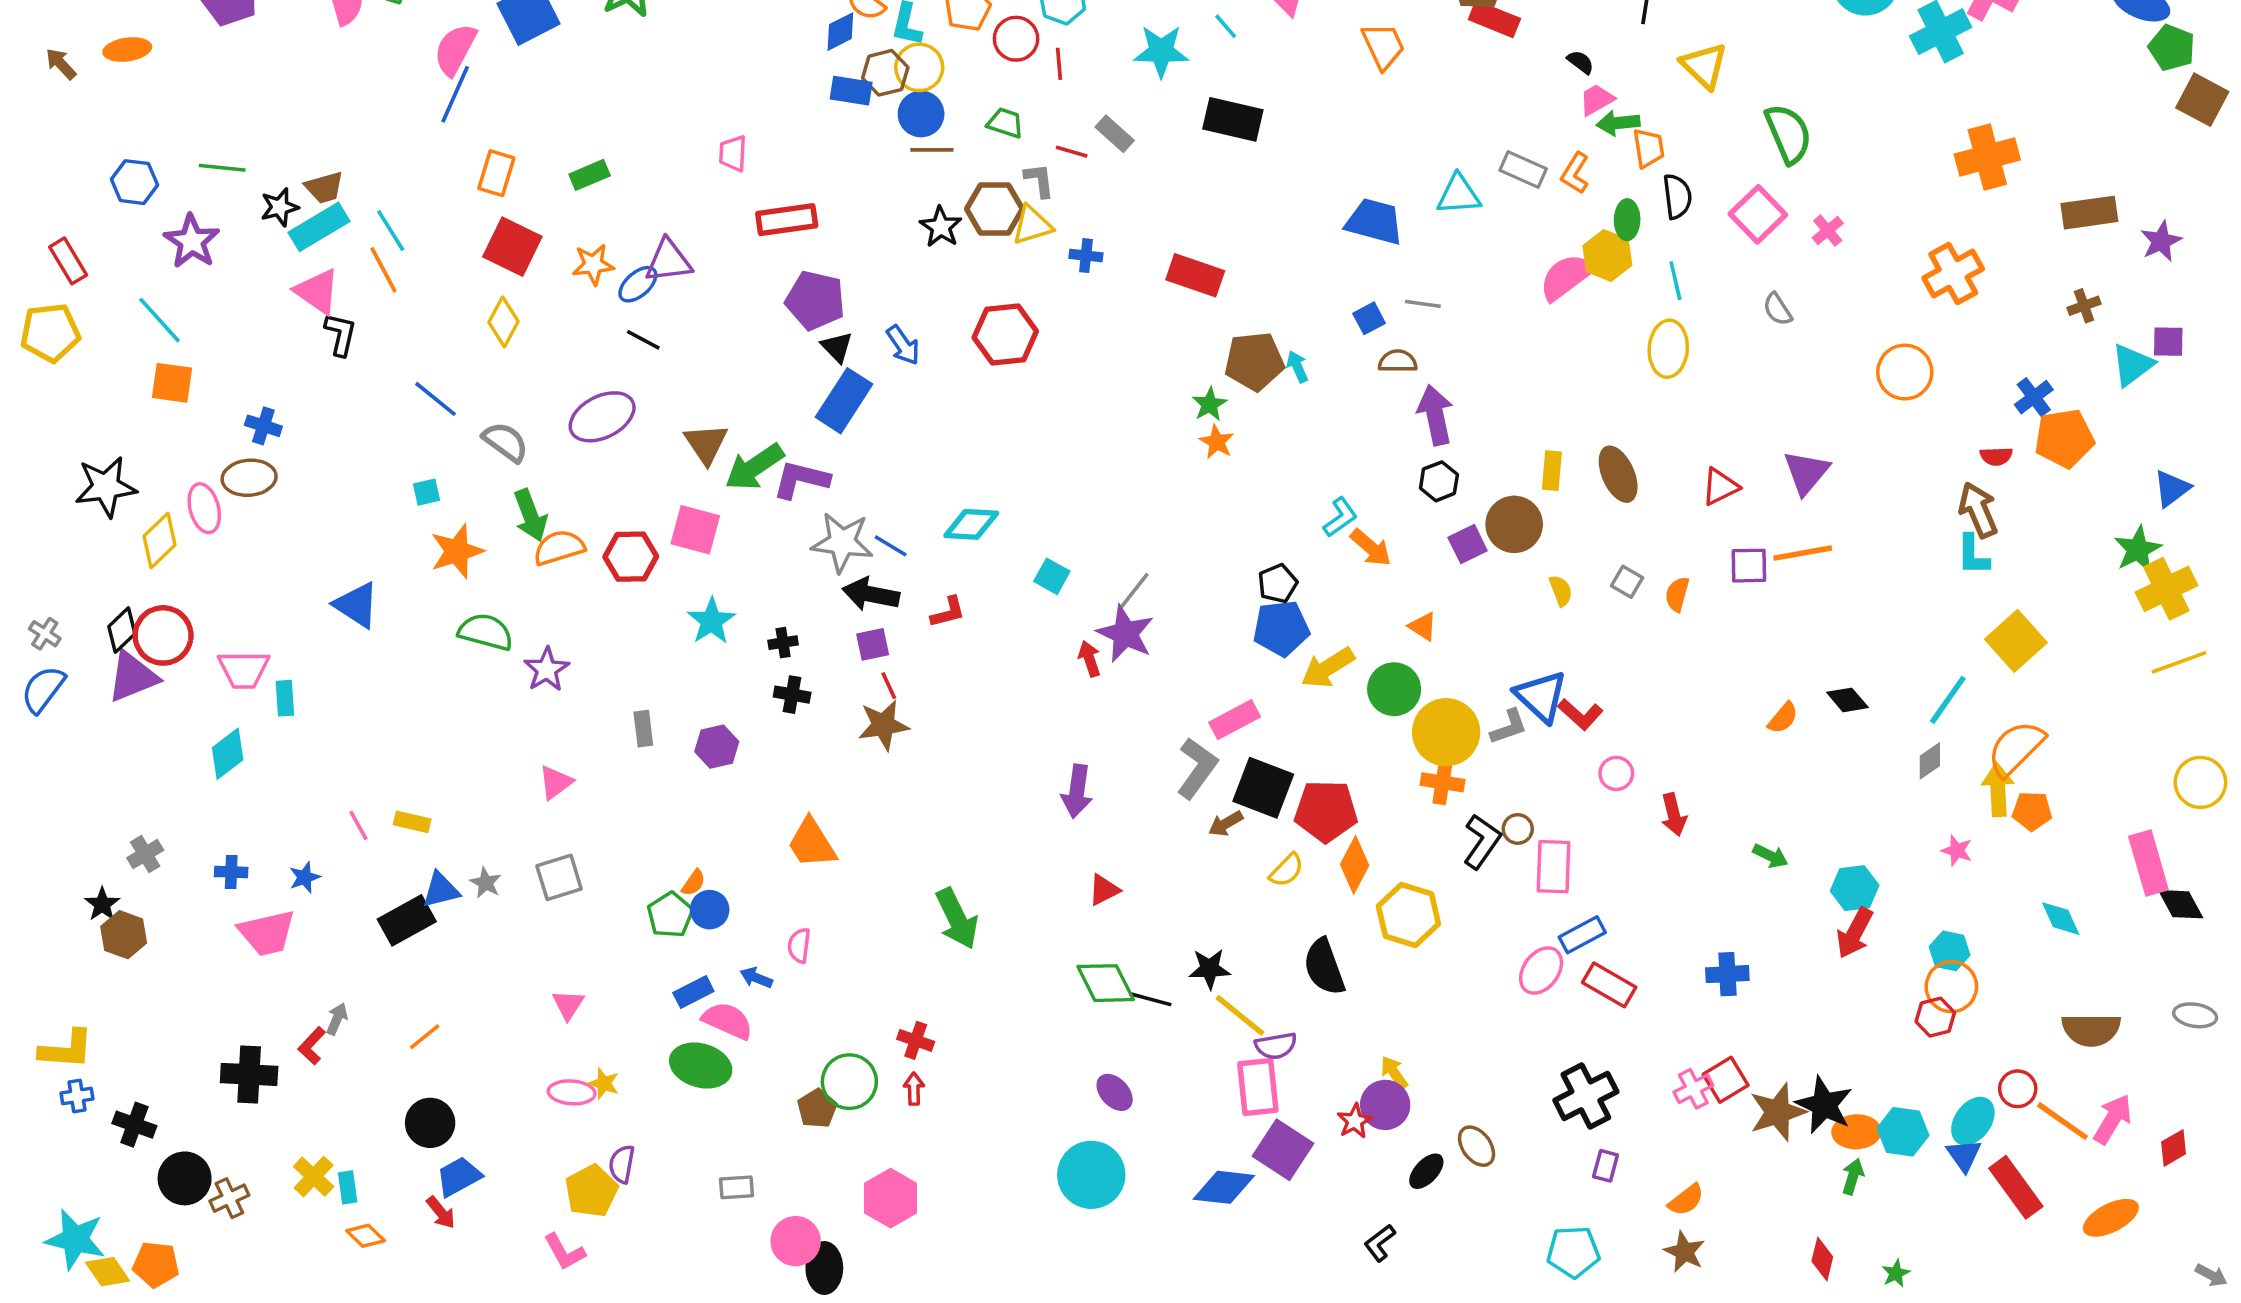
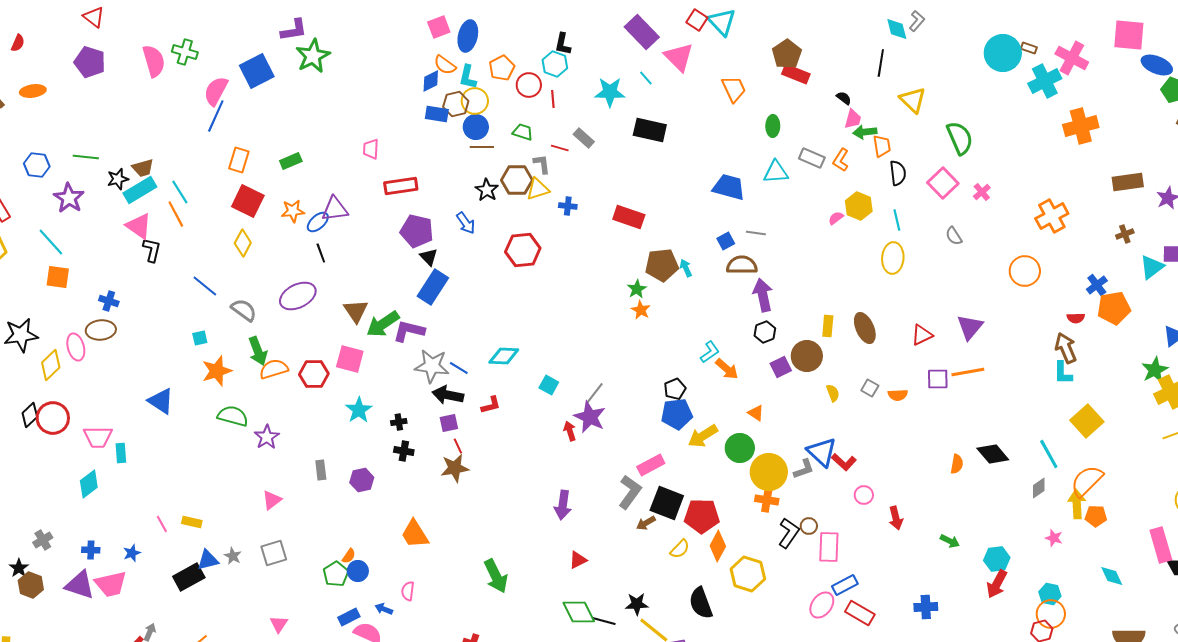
pink trapezoid: (1597, 100) -> (853, 119), turned 135
orange cross: (1987, 157) -> (1081, 126), moved
green ellipse: (1627, 220) -> (773, 126), moved
pink semicircle: (1566, 277) -> (836, 218), size x0.5
black line: (643, 340) -> (321, 253), turned 42
blue arrow: (903, 345) -> (466, 223), moved
brown semicircle: (1398, 361) -> (742, 265), size x1.4
orange semicircle: (1677, 594) -> (898, 395), turned -108
purple triangle: (133, 677) -> (80, 585), moved, turned 40
black diamond: (1847, 700) -> (993, 454), size x1.4
cyan line: (1948, 700) -> (1049, 454), turned -64
orange semicircle: (1783, 718) -> (957, 464), turned -30

